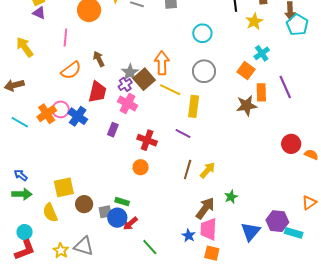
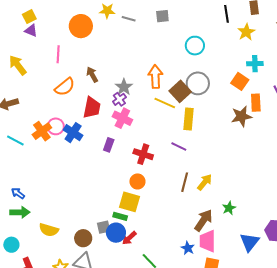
cyan cross: (262, 53) -> (255, 64), turned 35
brown square: (144, 79) -> (180, 91), moved
yellow square: (64, 187) -> (129, 202), moved, turned 30
brown circle: (84, 204) -> (83, 238), moved
yellow semicircle: (50, 213) -> (49, 230), turned -48
cyan circle: (25, 232) -> (11, 245), moved

